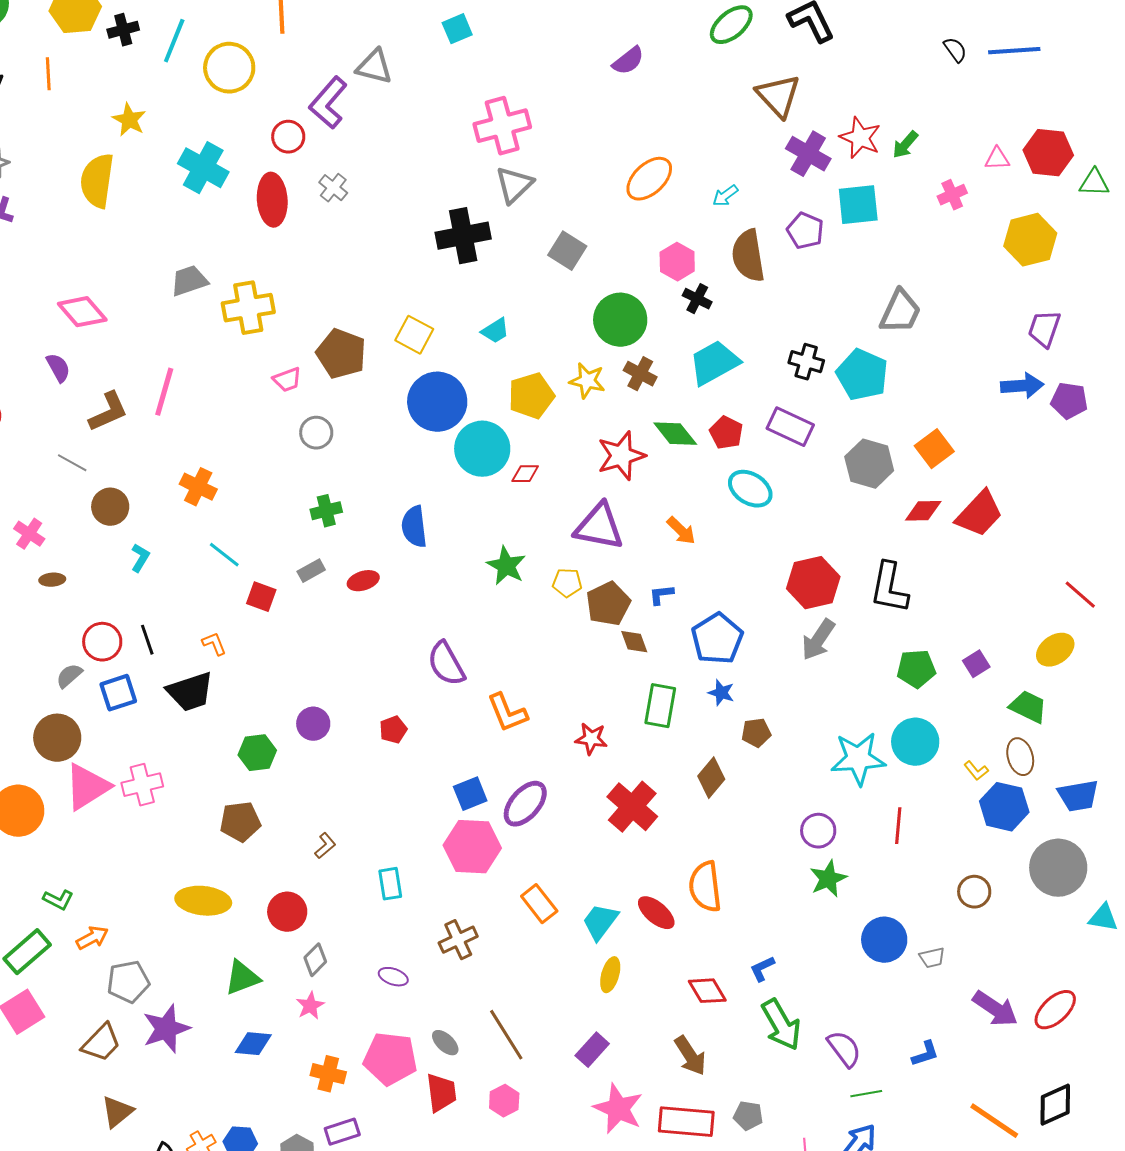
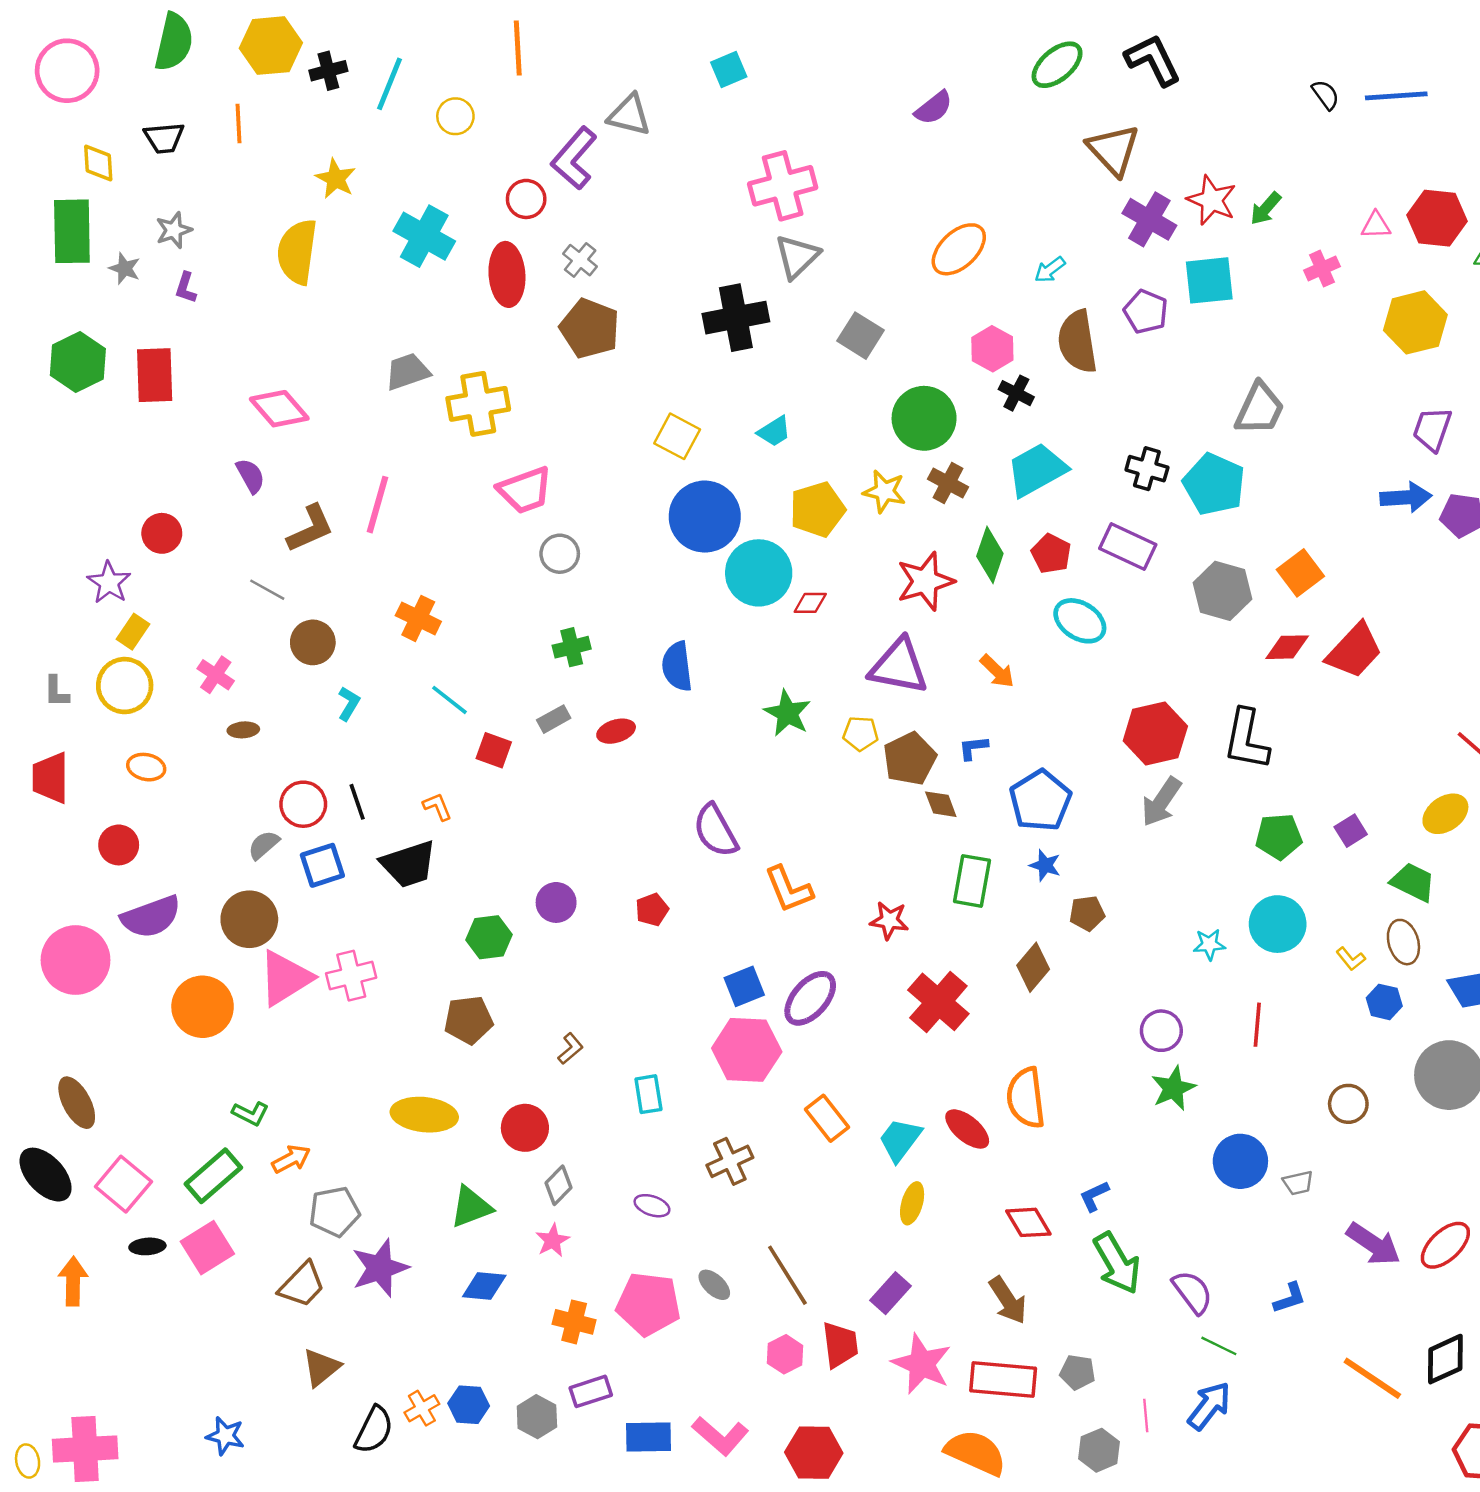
yellow circle: (229, 68) -> (455, 116), size x0.6
brown pentagon: (341, 354) -> (590, 328), moved
pink trapezoid: (287, 380) -> (525, 490), size x1.6
green diamond: (675, 434) -> (990, 555), turned 57
cyan star: (858, 759) -> (1209, 944), size x0.5
blue hexagon: (1004, 807) -> (1384, 1002), size x0.6
red trapezoid: (441, 1093) -> (840, 1345), moved
green line: (866, 1094) -> (1219, 1346), turned 36

